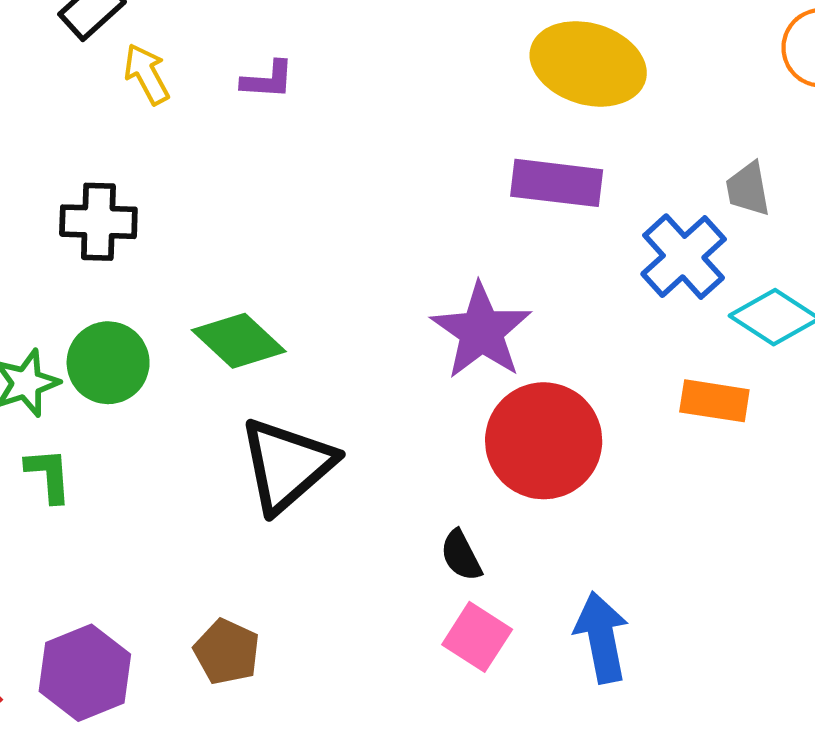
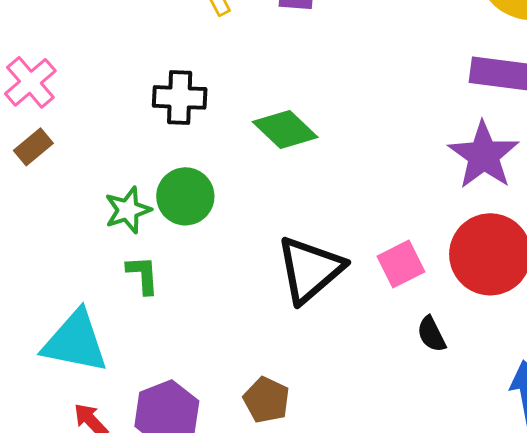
purple star: (481, 331) -> (484, 155), moved
green diamond: (239, 341) -> (285, 129), moved
pink square: (477, 637) -> (401, 264), moved, turned 30

